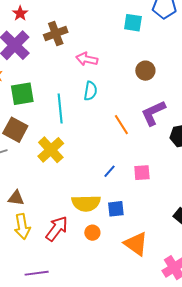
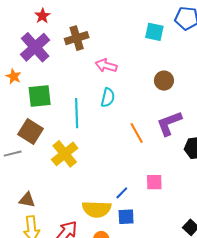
blue line: (110, 171) -> (122, 193), moved

